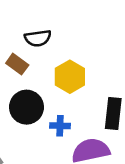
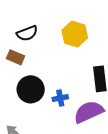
yellow hexagon: (70, 77) -> (75, 34), moved

